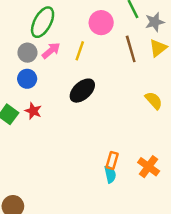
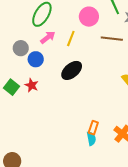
brown line: (131, 49) -> (112, 39), turned -70
gray circle: (27, 53) -> (21, 48), moved
blue circle: (27, 79) -> (36, 59), moved

